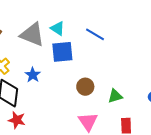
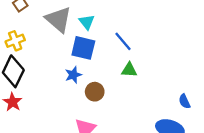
blue star: (33, 75) -> (73, 75), moved
green triangle: (115, 96) -> (129, 70), moved

